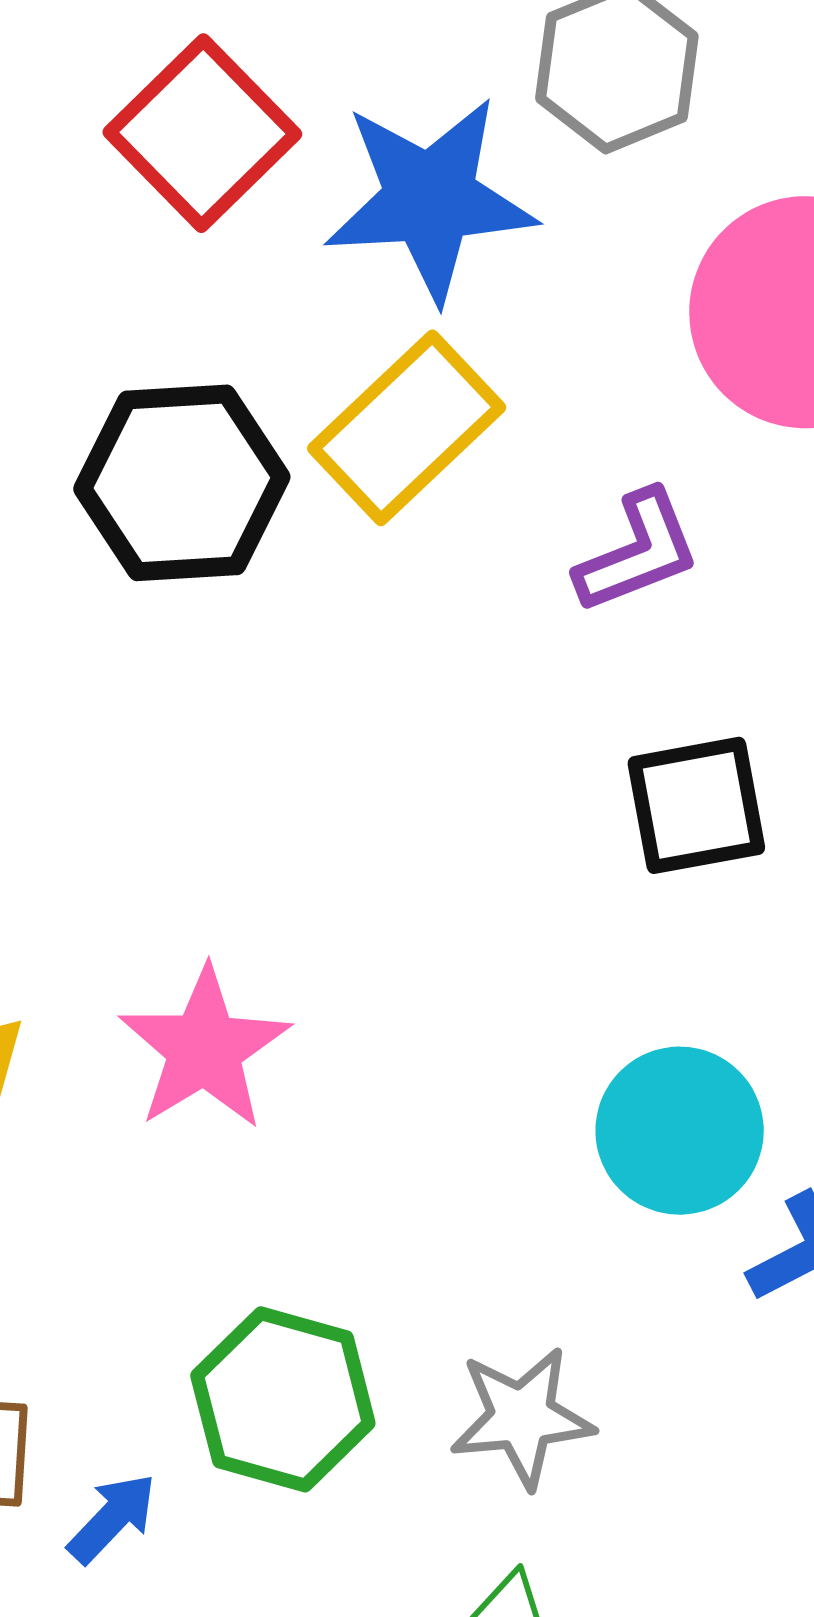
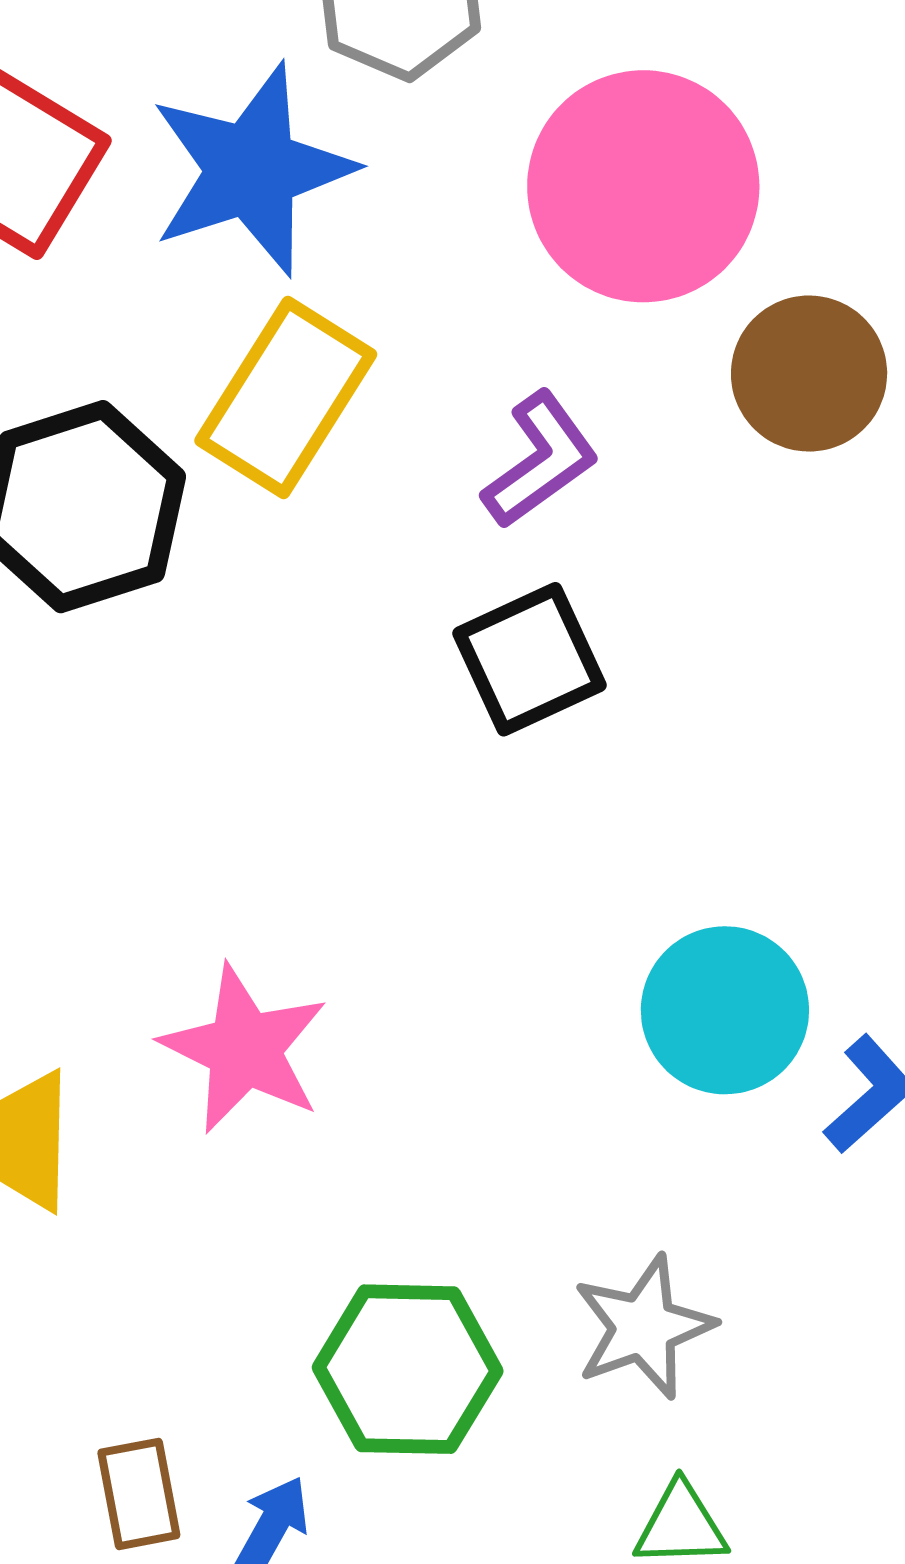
black square: (696, 805) -> (529, 659), moved

